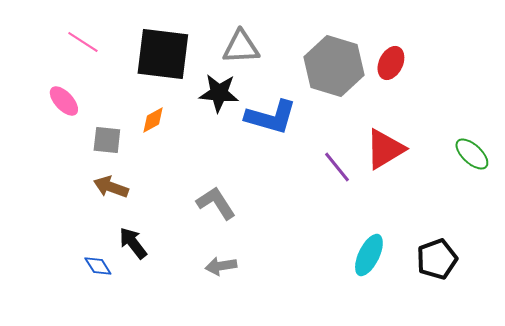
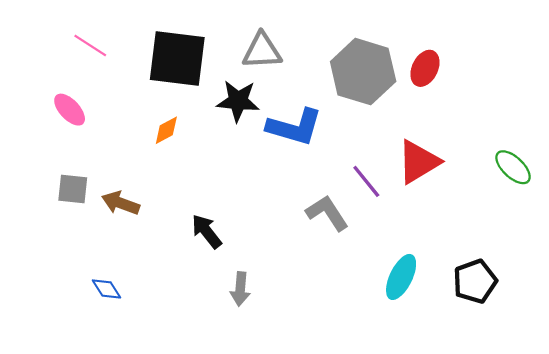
gray square: (107, 140) -> (73, 189), moved
gray L-shape: (216, 203) -> (327, 213), moved
black arrow: (133, 243) -> (207, 231), moved
gray arrow: (221, 266) -> (240, 289), turned -76

